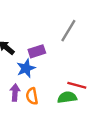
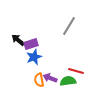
purple rectangle: (37, 51) -> (31, 44), moved
purple arrow: (15, 93) -> (50, 78), moved, turned -72

